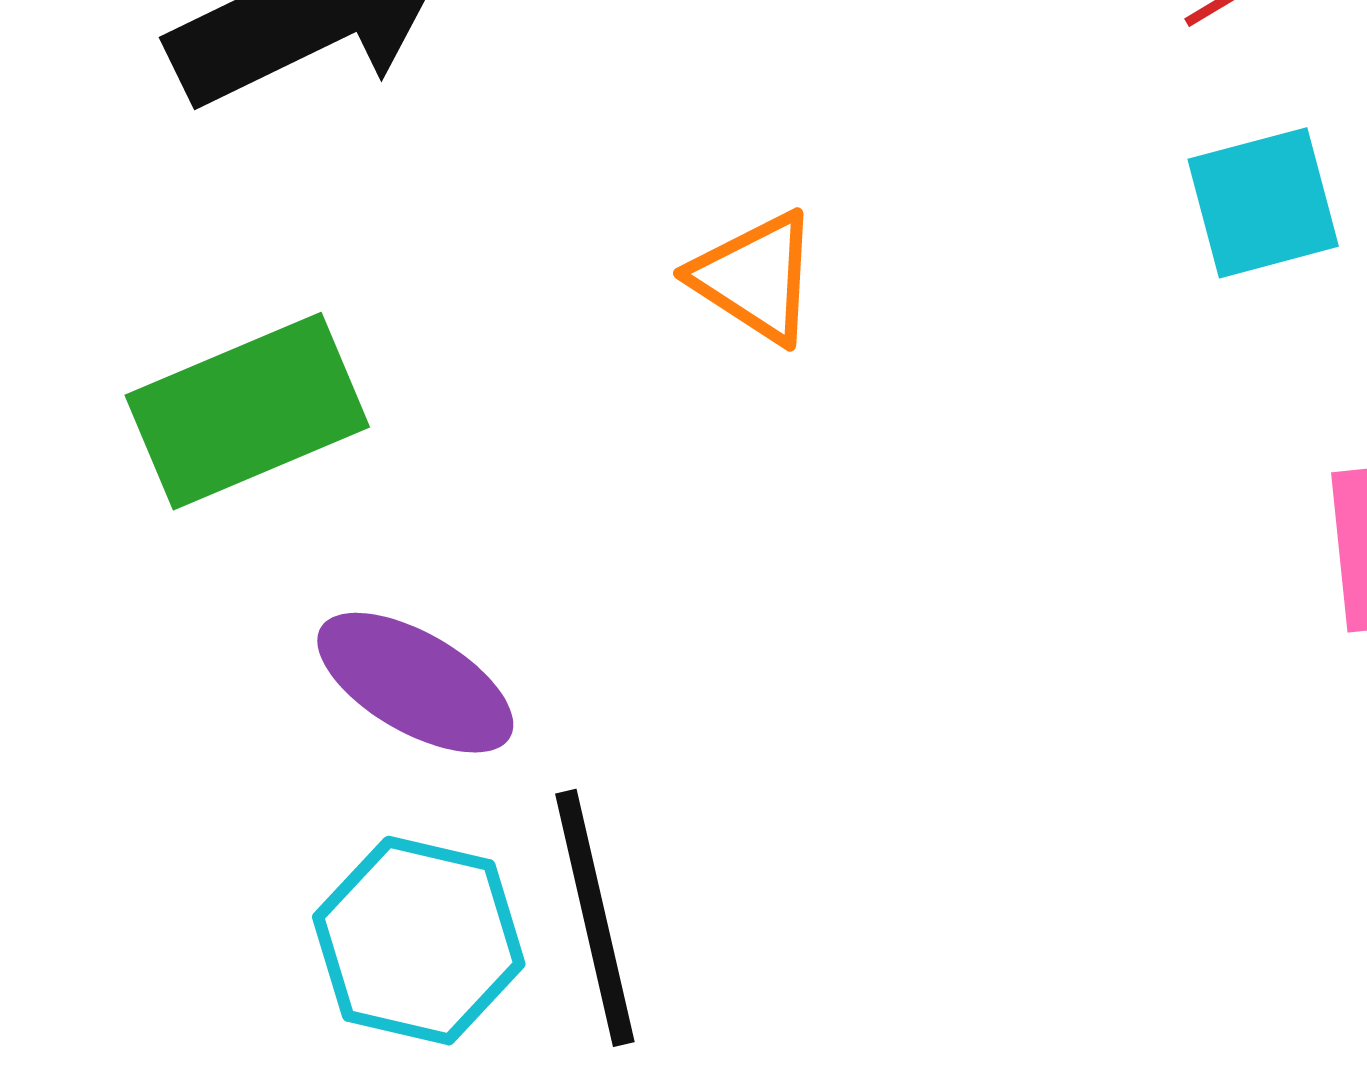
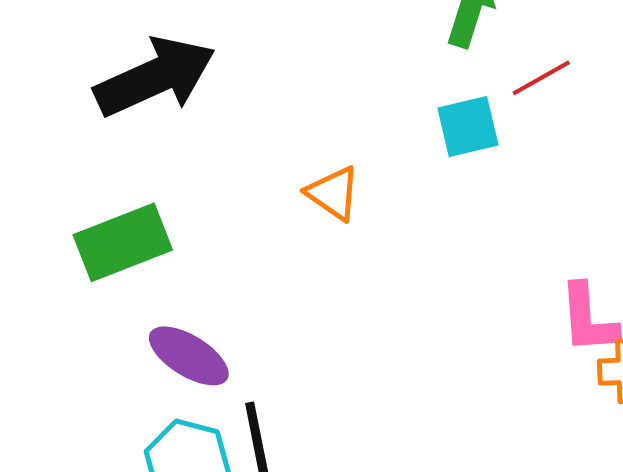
cyan square: (1263, 203) -> (468, 127), moved

